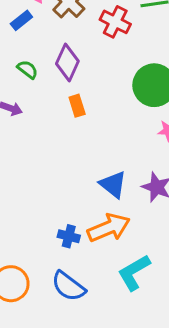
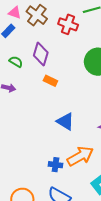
orange rectangle: (77, 106) -> (50, 81), turned -40
blue triangle: (113, 184) -> (65, 121), moved

